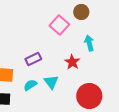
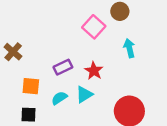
red star: (72, 62) -> (94, 71), moved
cyan triangle: (51, 82) -> (84, 94), turned 35

